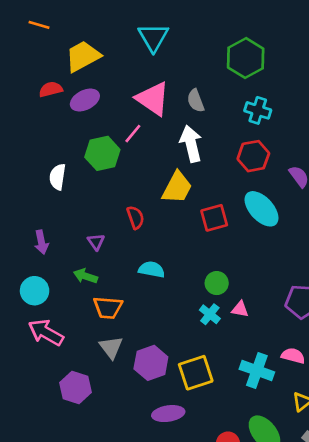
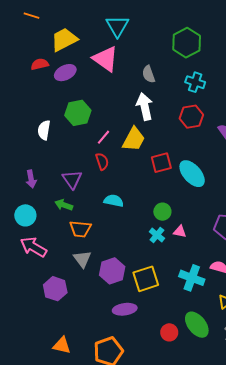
pink triangle: (153, 99) -> (105, 59), moved
pink line: (133, 134) -> (104, 137), moved
cyan ellipse: (261, 209) -> (192, 174), moved
purple triangle: (96, 242) -> (72, 179), size x1.5

